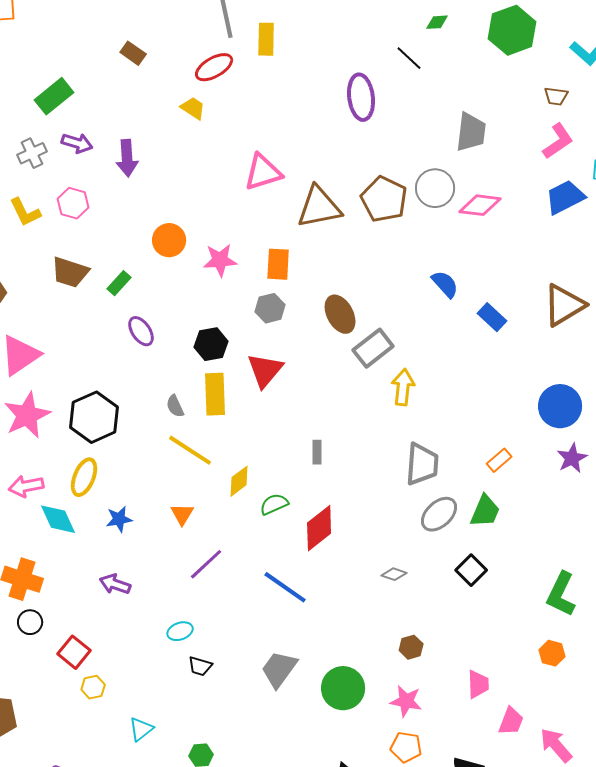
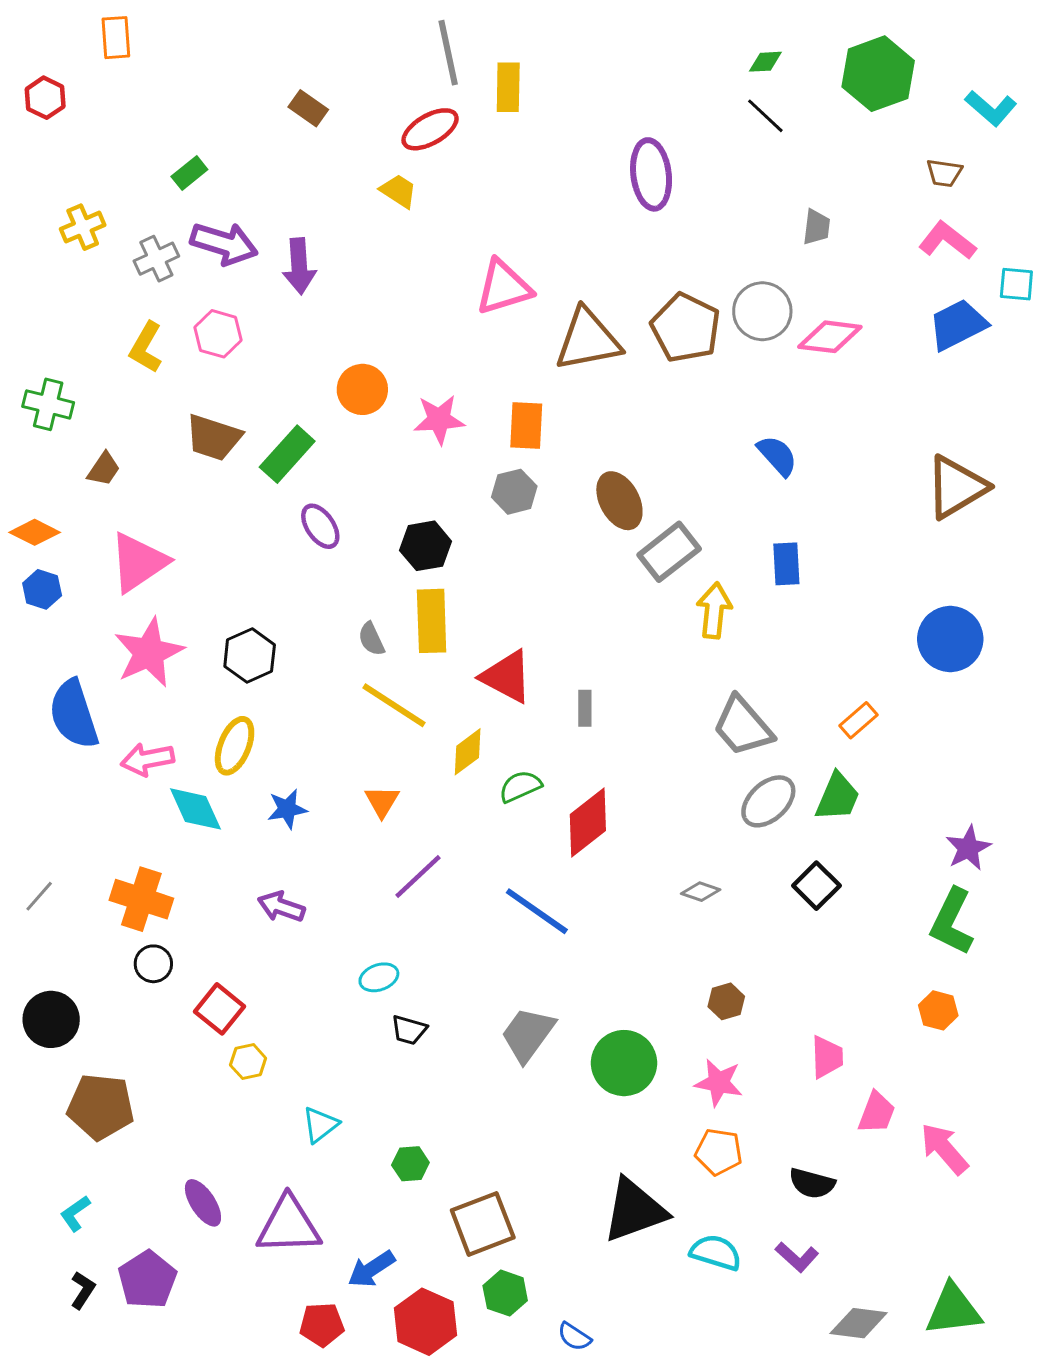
black line: (409, 58) -> (765, 116), moved
green rectangle: (54, 96) -> (189, 173), size x0.6
gray trapezoid: (471, 132) -> (816, 227), size x0.6
pink L-shape: (558, 141) -> (947, 241), turned -108
purple arrow: (77, 143) -> (224, 244), size x1.4
yellow L-shape: (25, 212) -> (146, 347), turned 56
green rectangle: (119, 283) -> (287, 454), size x1.5
blue rectangle: (492, 317) -> (786, 564), moved, turned 44
red triangle: (265, 370) -> (507, 677), moved, turned -42
black hexagon: (94, 417) -> (250, 656), size x0.7
purple star: (572, 458) -> (968, 848), moved
gray trapezoid: (422, 464) -> (743, 726), turned 135

